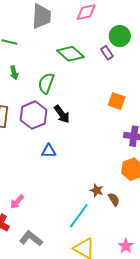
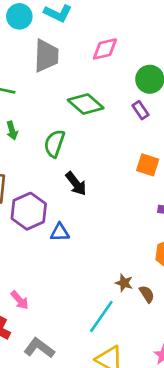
purple rectangle: (107, 53) -> (140, 110), moved
purple hexagon: (34, 115) -> (29, 211), moved
pink arrow: (17, 202) -> (20, 300), turned -84

